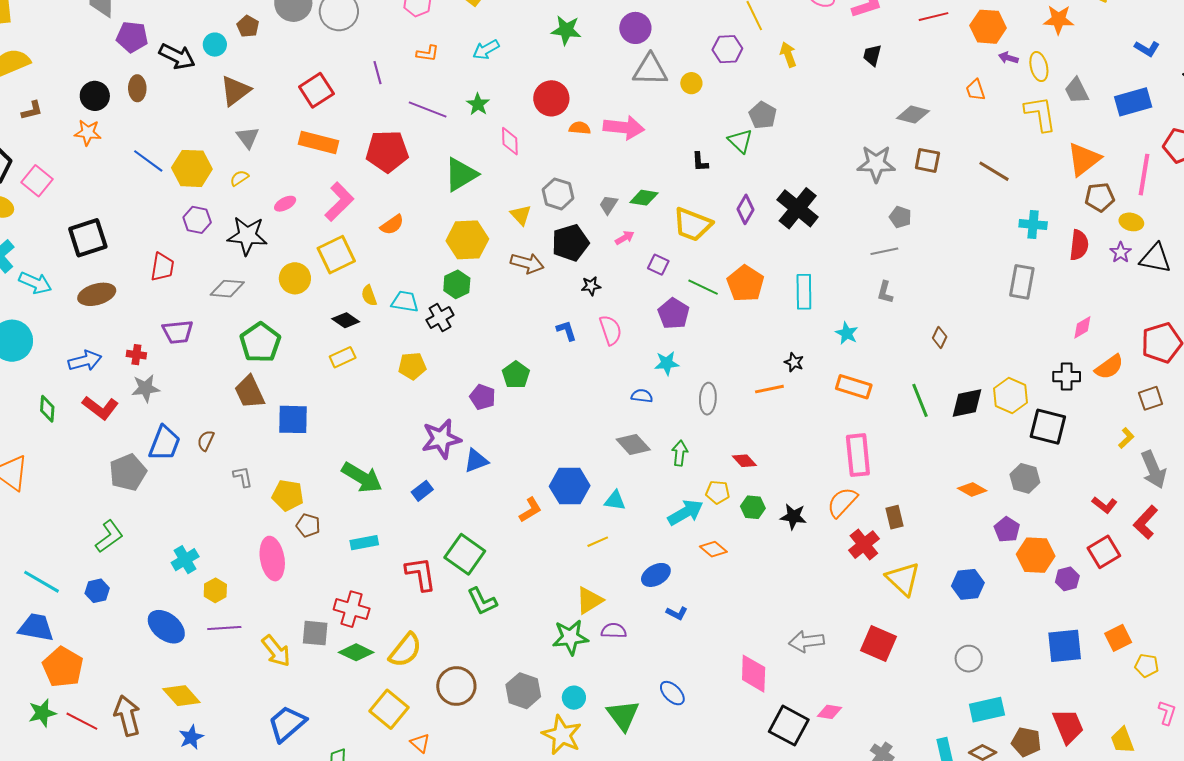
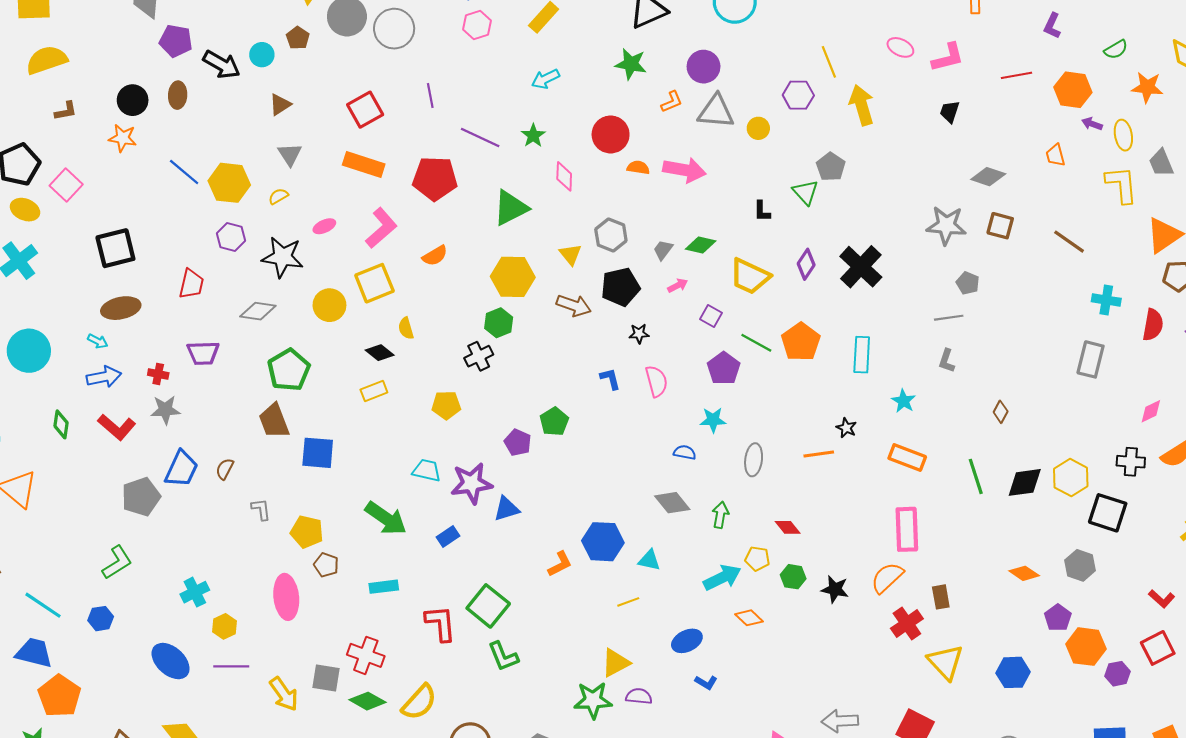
orange L-shape: (428, 53) -> (672, 102), moved, turned -35
yellow arrow: (788, 55) -> (862, 105), size x1.5
brown triangle: (235, 91) -> (280, 104), size x0.7
cyan arrow: (35, 283) -> (98, 341), moved, size x0.6
cyan trapezoid: (405, 302) -> (427, 470), moved

